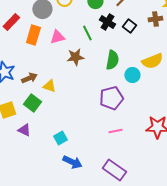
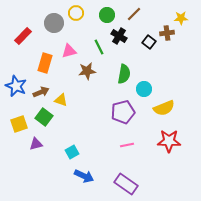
black square: (129, 26) -> (149, 42), moved
orange rectangle: (33, 35) -> (45, 63), moved
yellow semicircle: (152, 61) -> (164, 108), moved
purple triangle: (24, 130) -> (36, 144), turned -40

